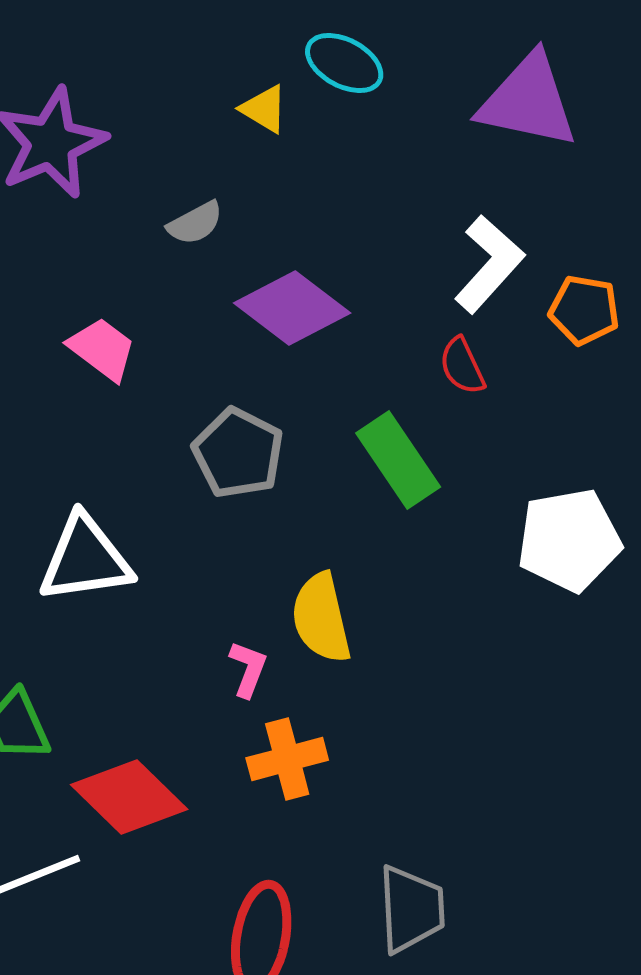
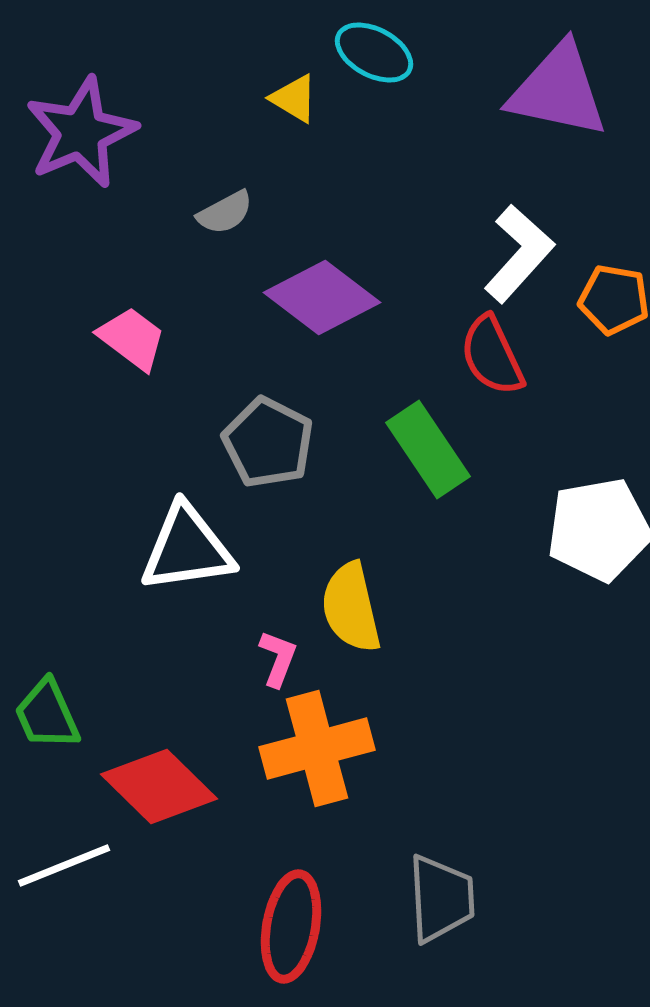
red semicircle: (462, 366) -> (492, 356), size x1.4
white triangle: (85, 559) -> (187, 548), moved
orange cross: (287, 759) -> (317, 748), size x1.4

